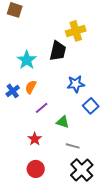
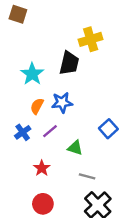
blue star: (76, 84) -> (62, 103), moved
blue cross: (13, 91) -> (23, 132), moved

